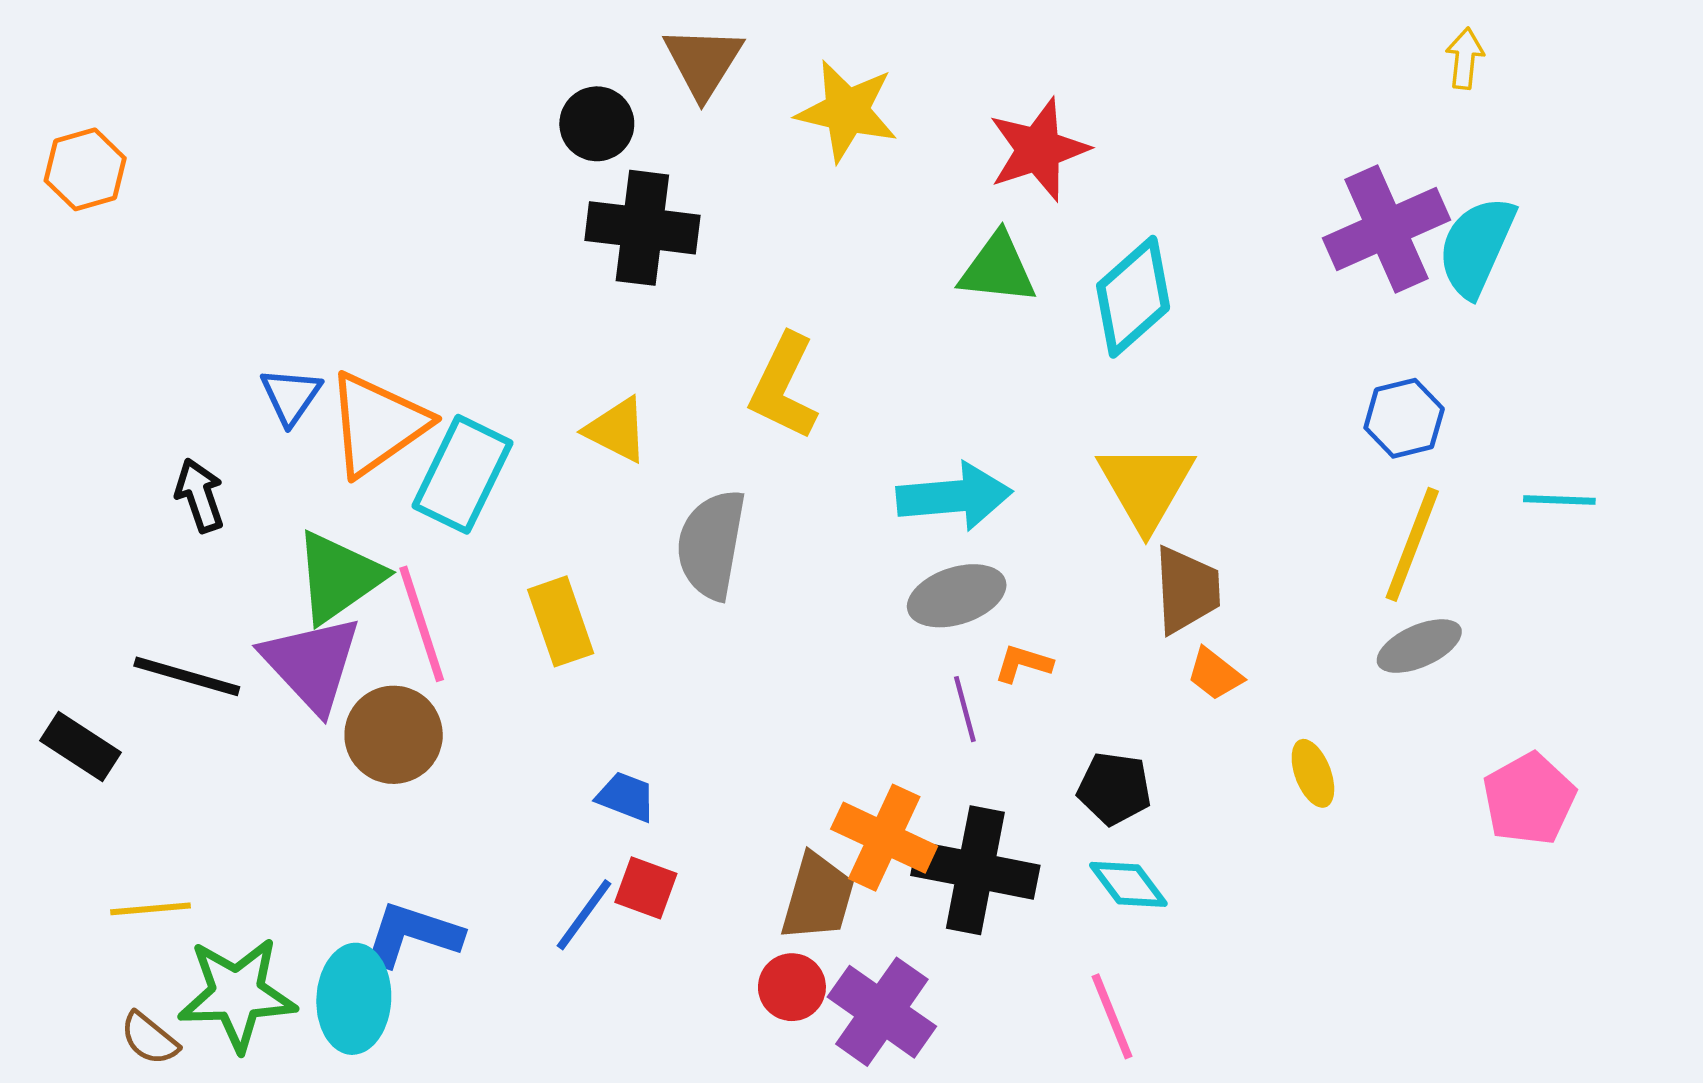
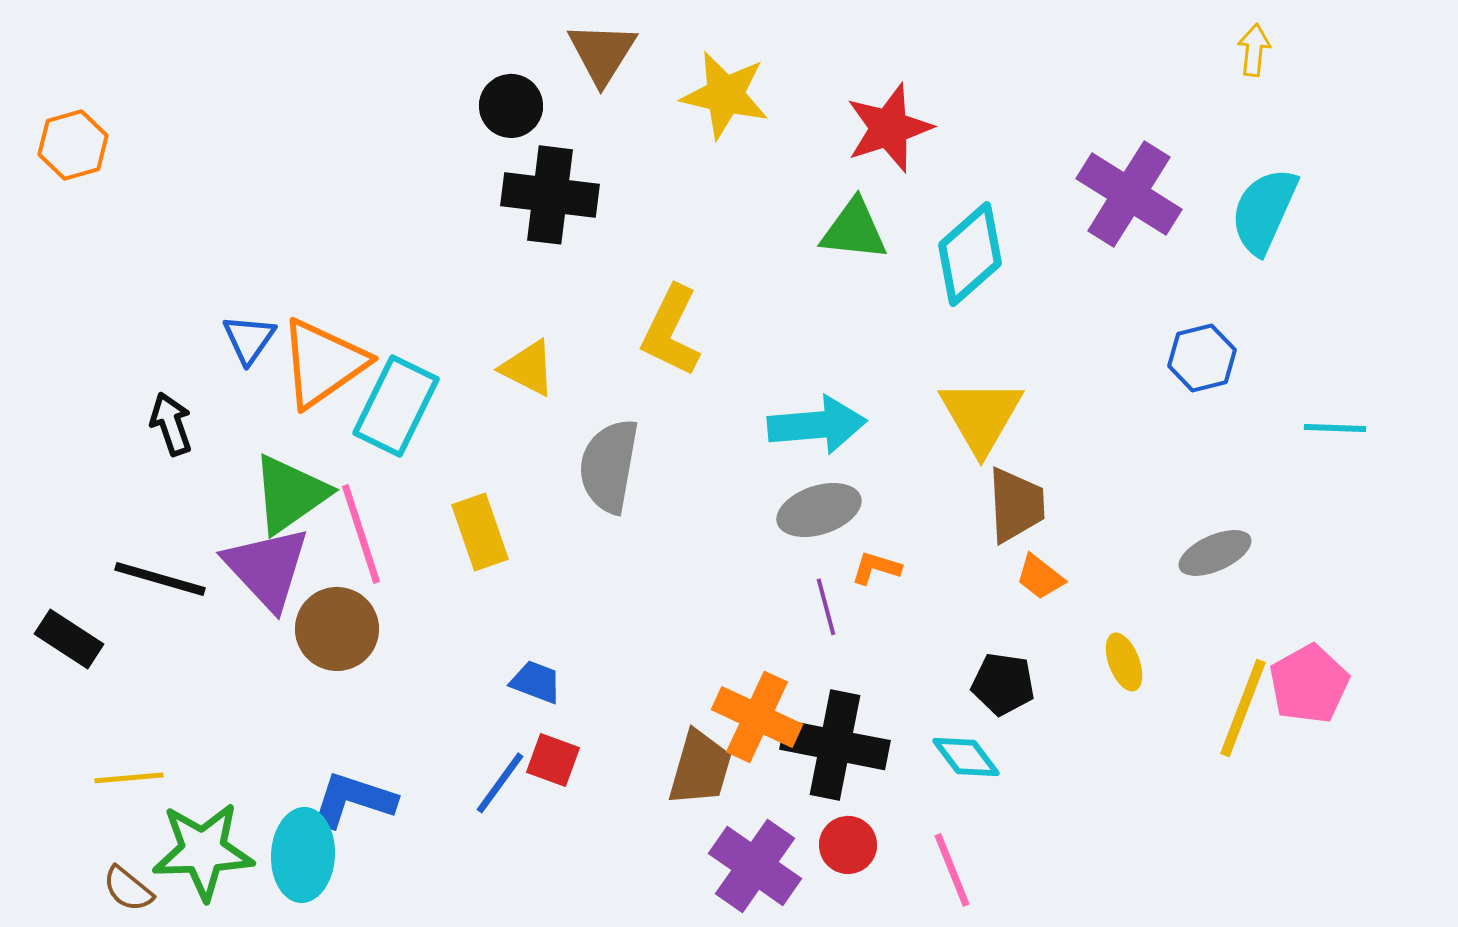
purple cross: (1387, 229) -> (1129, 194), moved, turned -34
yellow line: (1412, 544) -> (1243, 708), moved
black pentagon: (1114, 789) -> (1003, 684), moved
red circle: (792, 987) -> (848, 845), moved

